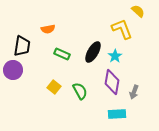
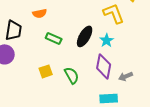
yellow square: (54, 87) -> (46, 71), turned 32
gray arrow: (134, 92) -> (126, 76), turned 48

